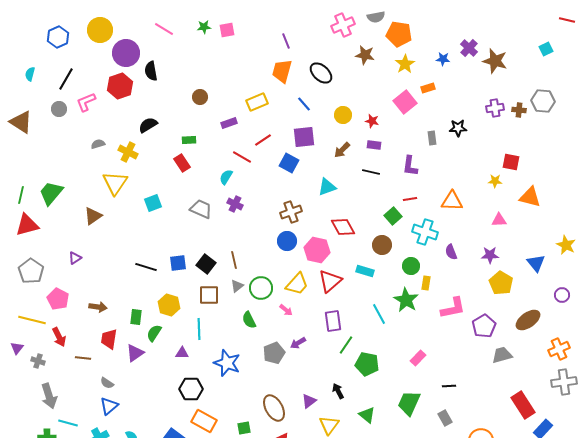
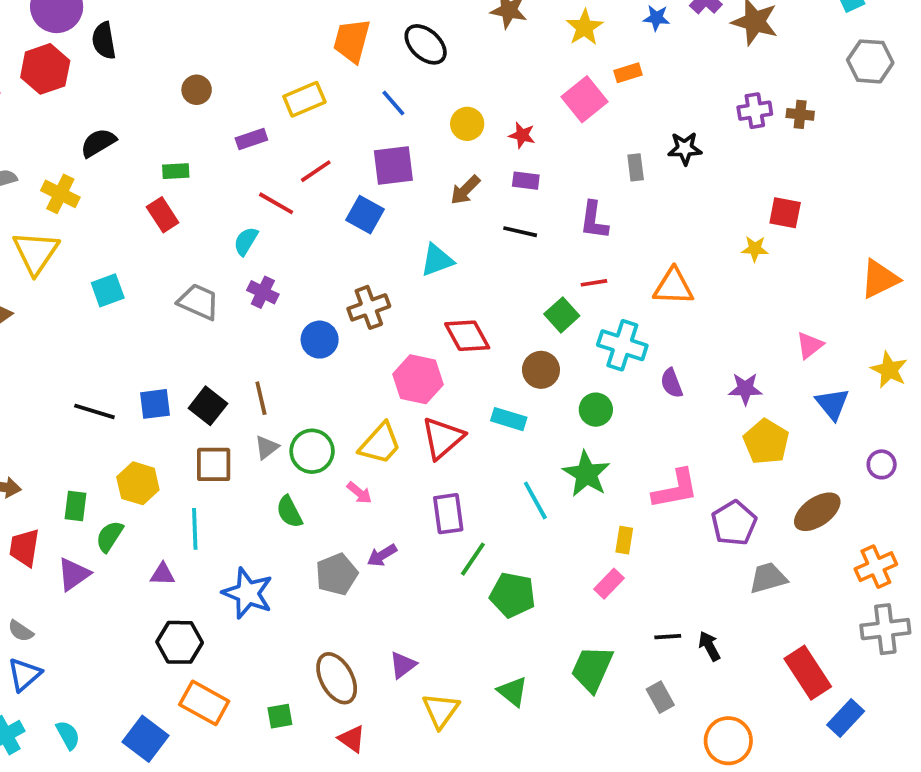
gray hexagon: (543, 101) -> (870, 61), moved
orange triangle: (530, 197) -> (880, 279), moved, turned -40
pink triangle: (499, 220) -> (810, 345), moved, turned -35
blue circle: (287, 241) -> (320, 340), moved
yellow rectangle: (426, 283) -> (624, 540), moved
black arrow: (338, 391) -> (709, 646), moved

